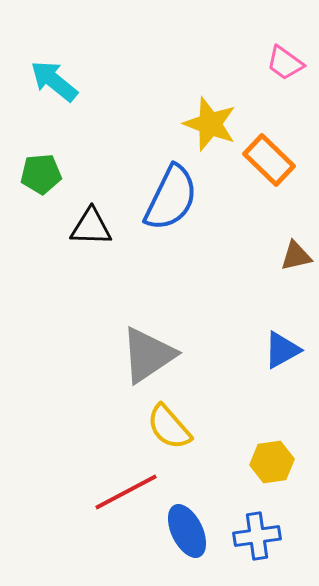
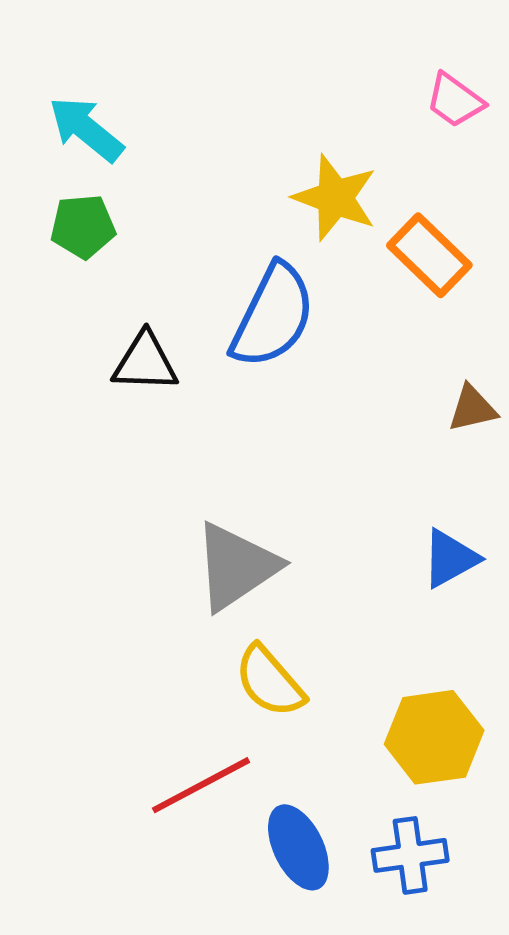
green pentagon: (41, 174) -> (83, 226), moved
yellow hexagon: (272, 462) -> (434, 737), size x1.4

